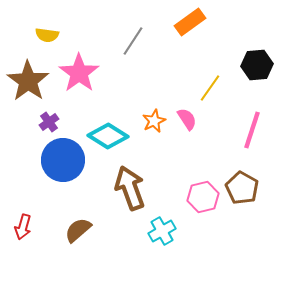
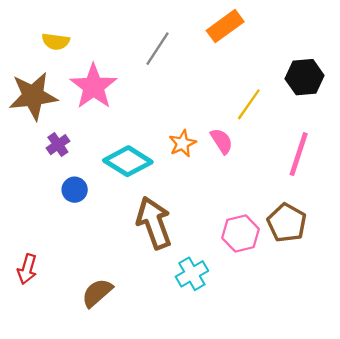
brown star: (28, 81) -> (33, 96), turned 30
blue circle: (63, 160) -> (75, 190), size x0.5
brown semicircle: (78, 230) -> (97, 293), moved

